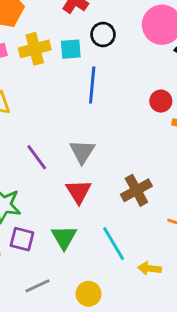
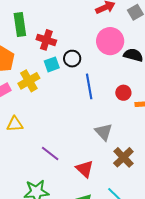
cyan square: (71, 49) -> (52, 64), moved
blue line: (92, 85) -> (89, 86), moved
gray triangle: (82, 152) -> (104, 132), moved

